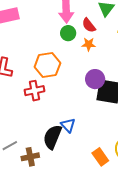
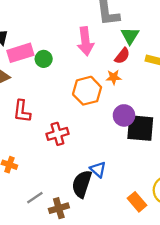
red semicircle: (89, 25) -> (122, 56), moved, turned -98
green circle: (68, 33) -> (44, 59), moved
orange hexagon: (47, 65) -> (87, 91), moved

